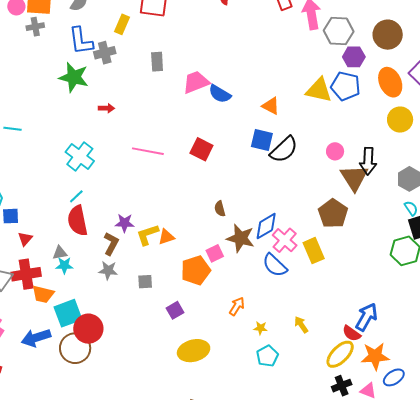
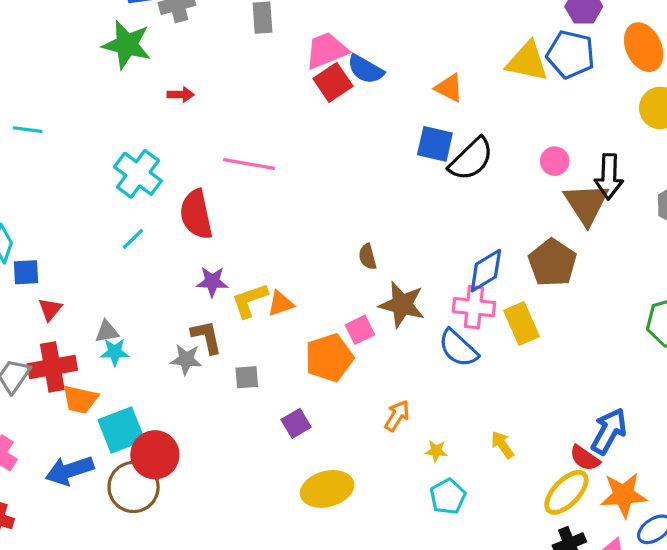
red square: (201, 149) -> (333, 82), moved, turned 30
red semicircle: (78, 221) -> (196, 214), moved
blue diamond: (266, 226) -> (486, 271), moved
pink cross: (285, 240) -> (474, 307), turned -35
brown L-shape: (111, 244) -> (207, 337), moved, turned -40

